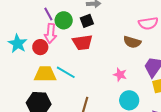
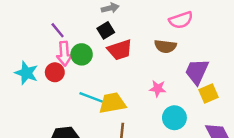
green circle: (64, 20) -> (82, 54), moved
red trapezoid: (82, 42) -> (120, 50), moved
yellow trapezoid: (45, 74) -> (112, 103), moved

